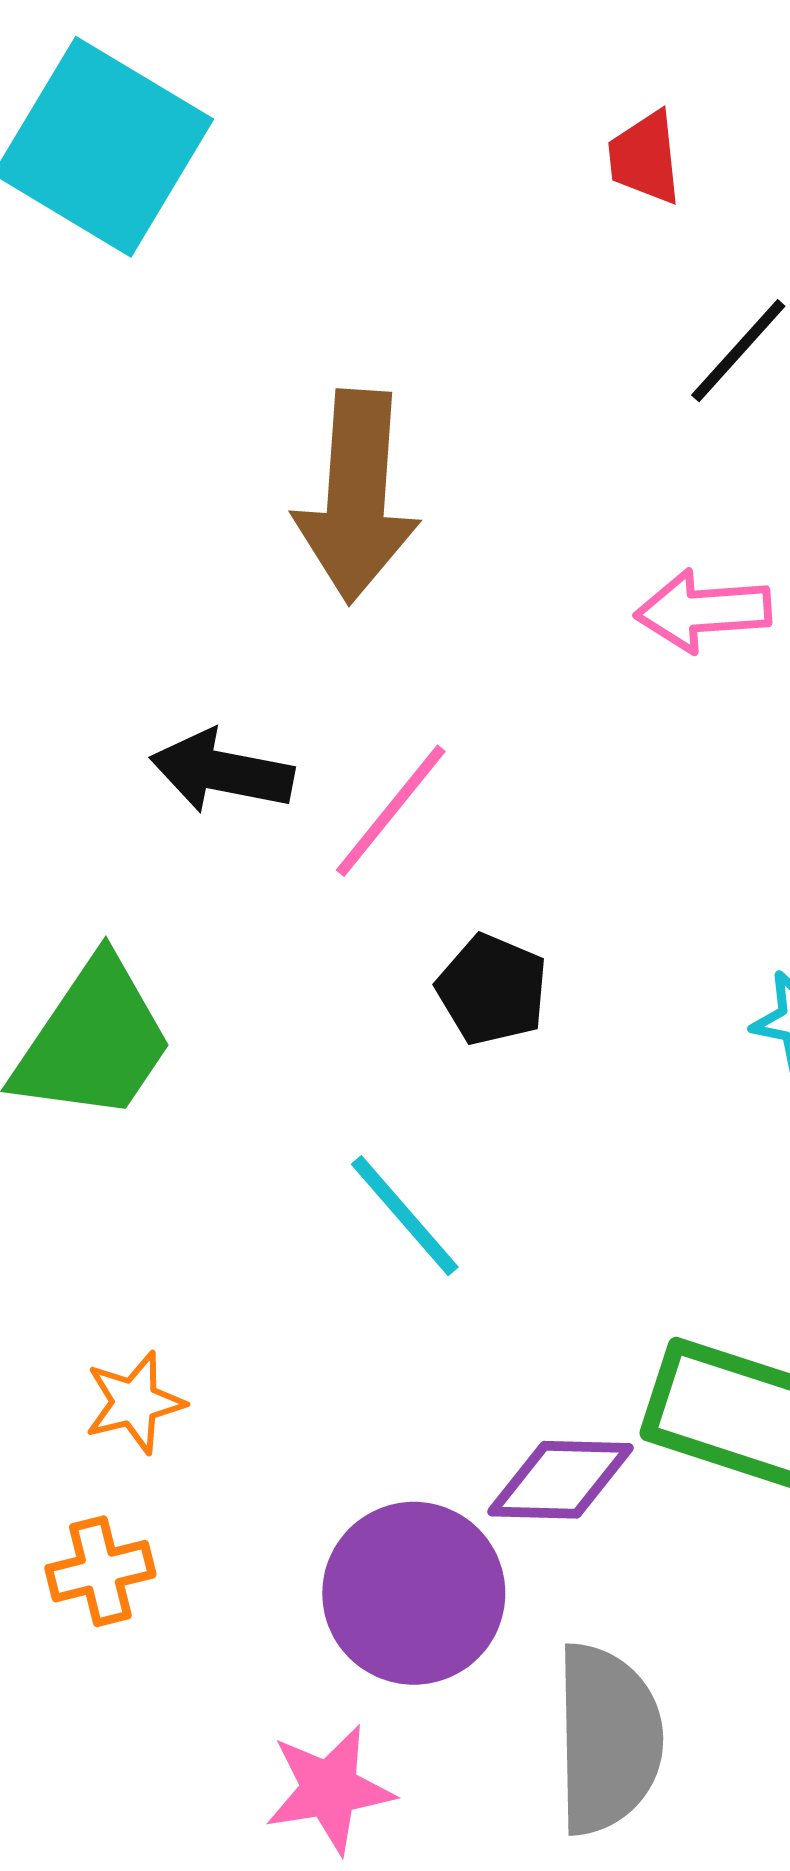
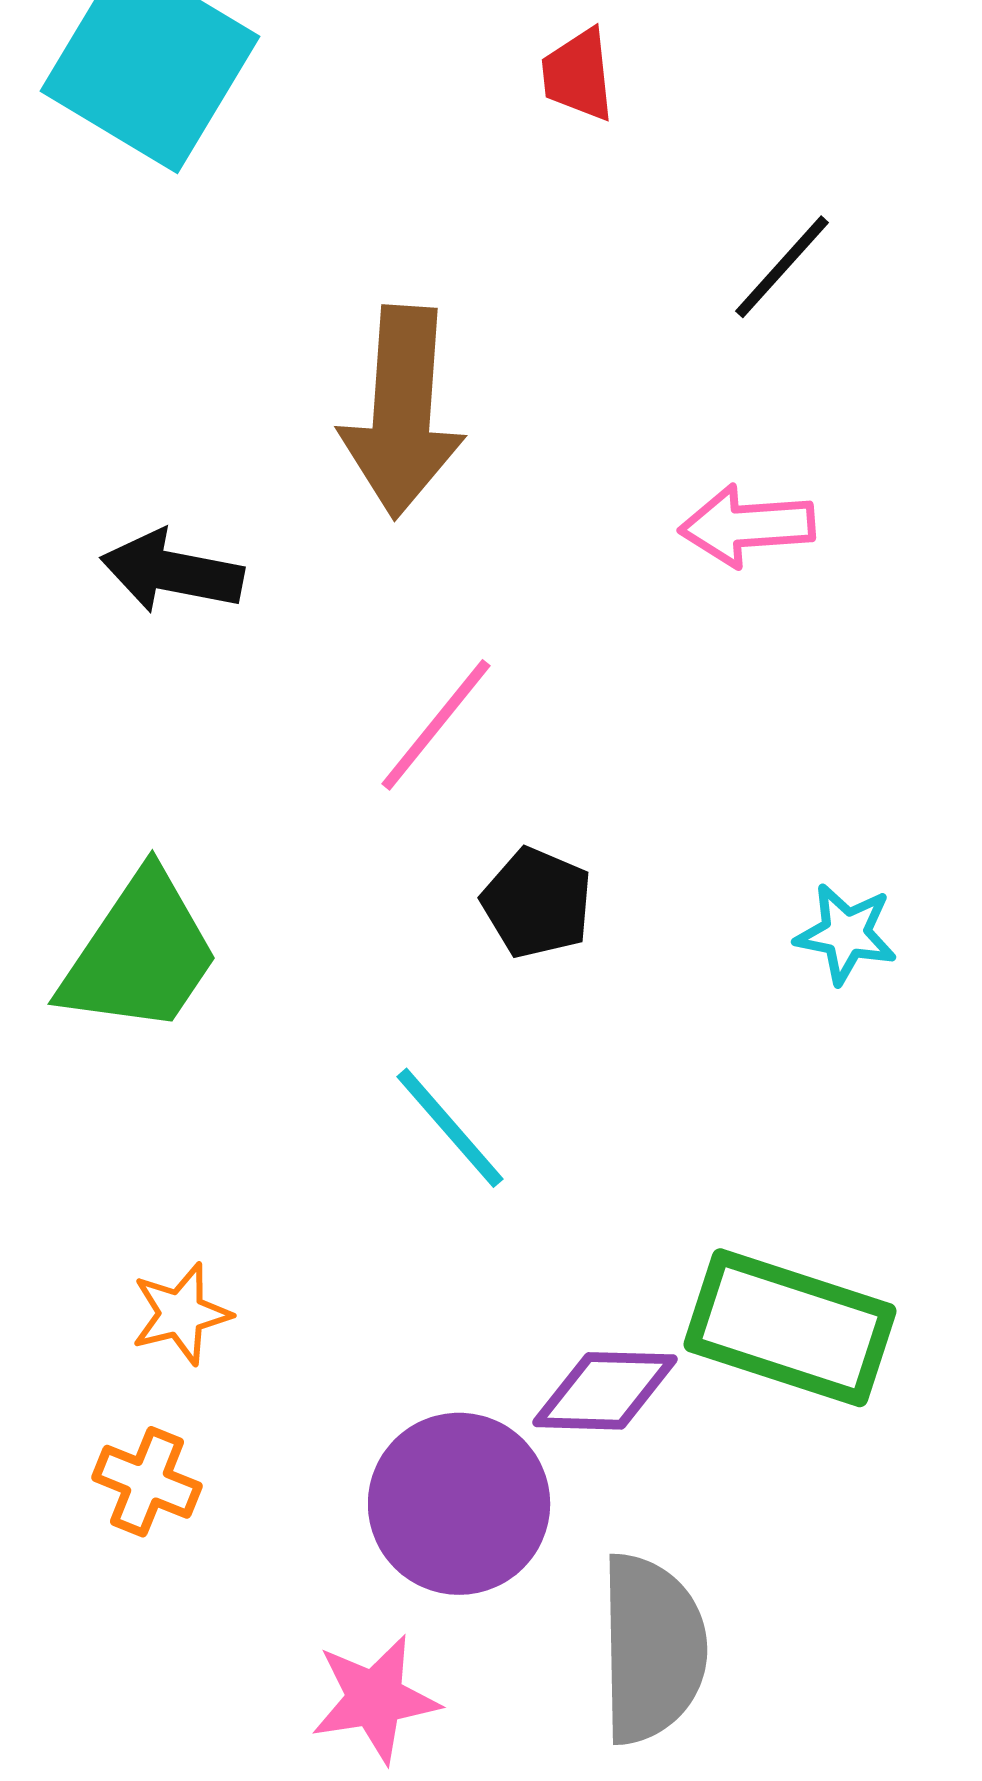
red trapezoid: (645, 158) -> (578, 75), moved
black arrow: (222, 772) -> (172, 572), moved
orange cross: (100, 1571) -> (147, 1482), turned 36

